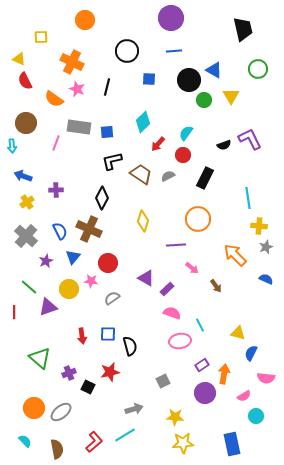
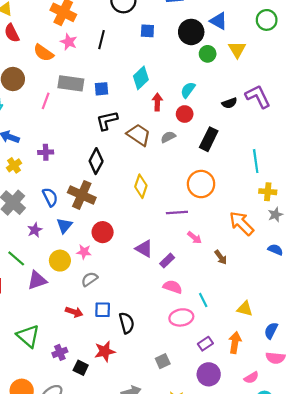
red arrow: (158, 144) -> (157, 102), turned 140
gray semicircle: (112, 298) -> (89, 279), moved
red arrow: (82, 336) -> (74, 312), turned -63
blue semicircle: (251, 353) -> (271, 331), moved
orange arrow: (224, 374) -> (235, 343), moved

